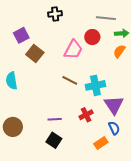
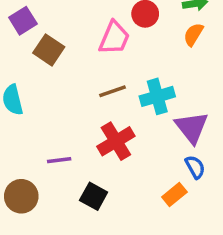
brown line: (70, 80) -> (112, 91), turned -42
red cross: (86, 115) -> (116, 141), moved, size x1.5
purple line: (55, 119) -> (59, 160), moved
brown circle: (13, 127) -> (21, 196), moved

